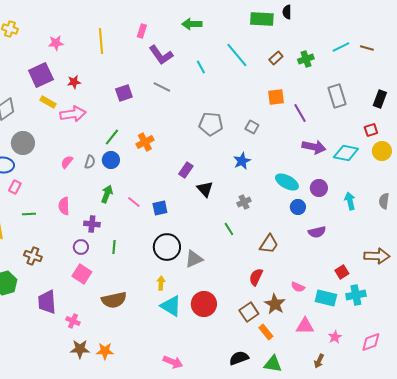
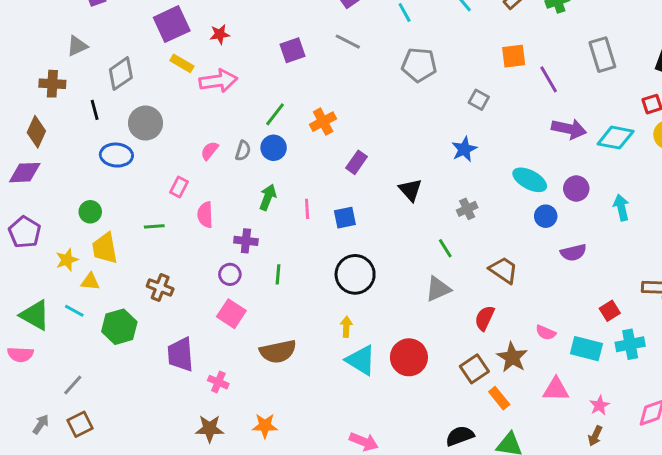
gray pentagon: (211, 124) -> (419, 65), moved
purple rectangle: (186, 170) -> (357, 162), moved
pink rectangle: (15, 187) -> (179, 187), moved
pink line: (134, 202) -> (307, 209), turned 48
brown trapezoid: (269, 244) -> (503, 270), turned -90
gray triangle: (194, 259) -> (438, 289), moved
brown star: (80, 349) -> (210, 429), moved
brown arrow: (319, 361) -> (595, 436), moved

